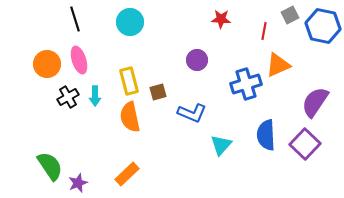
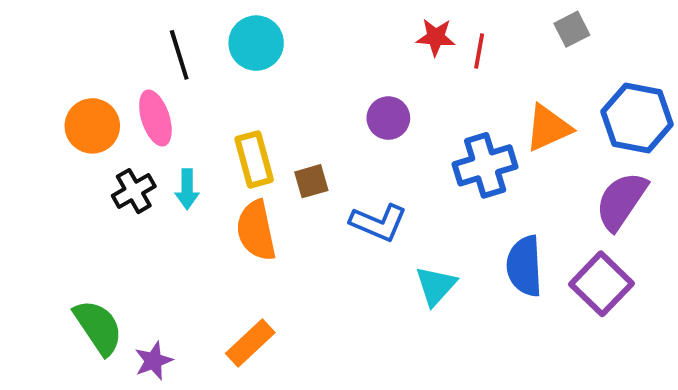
black line: (75, 19) -> (179, 55), moved
blue hexagon: (323, 26) -> (637, 118), moved
red line: (264, 31) -> (479, 51), moved

